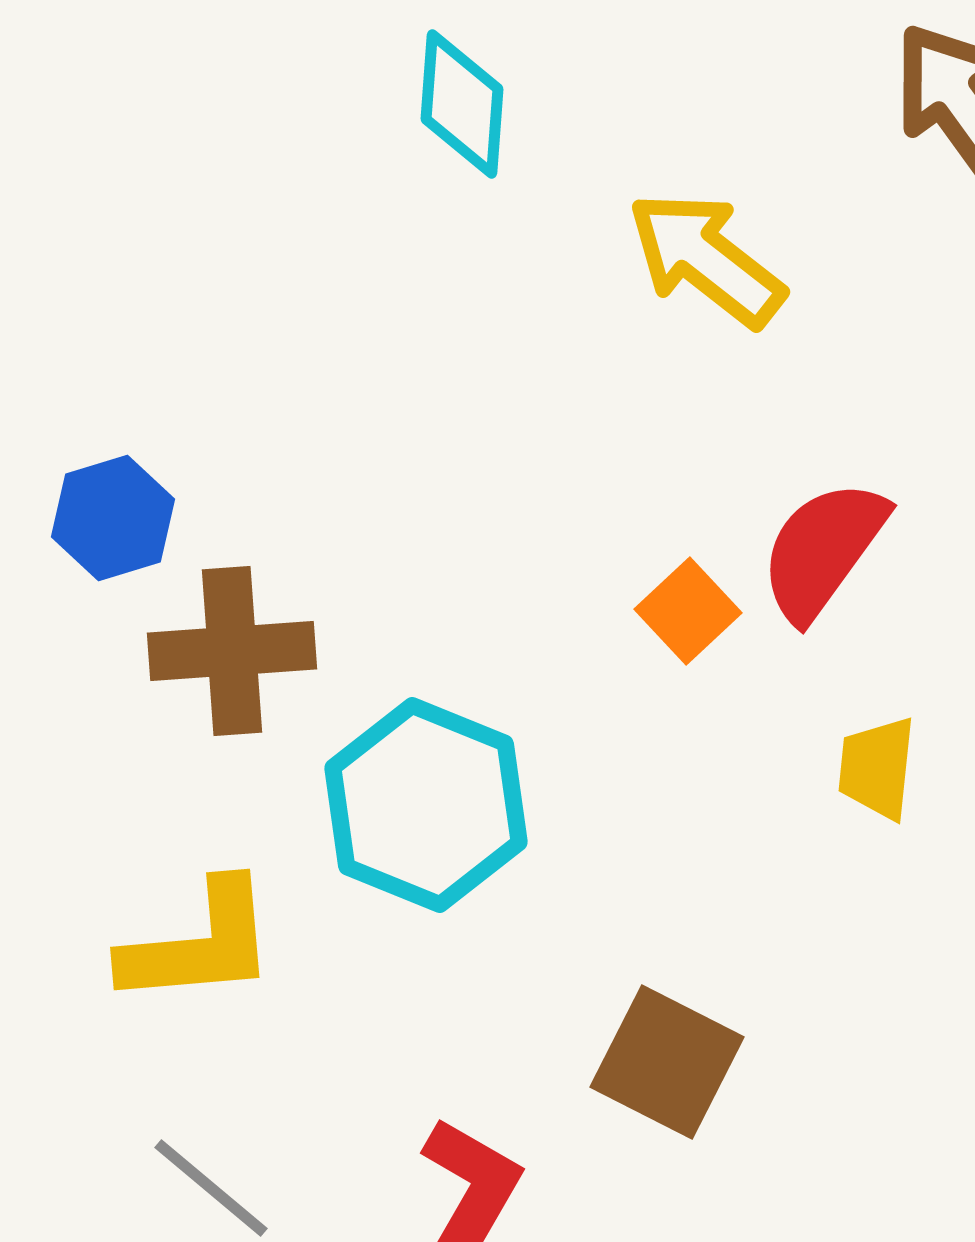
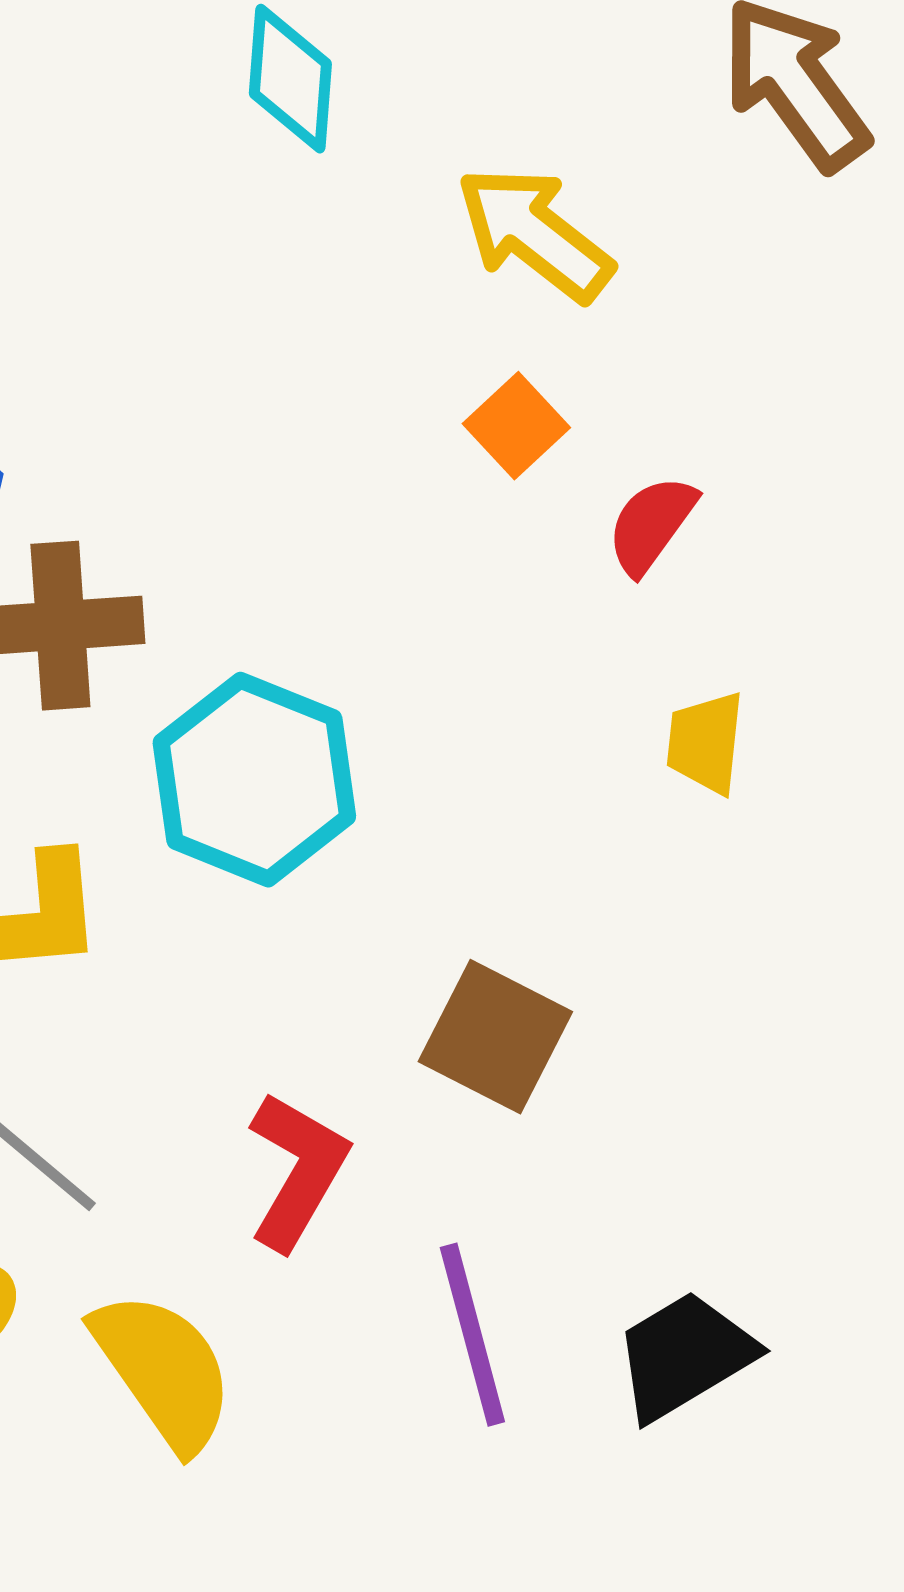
red semicircle: (823, 550) -> (651, 525), size x0.7
orange square: (688, 611) -> (516, 426), moved

